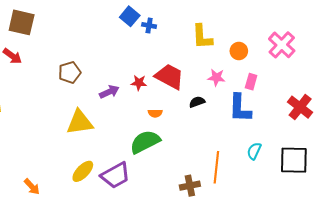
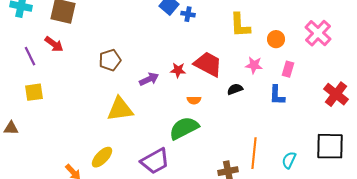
blue L-shape: (240, 108) -> (277, 95), size x0.7
cyan semicircle: (254, 151) -> (289, 160), moved
yellow ellipse: (83, 171) -> (102, 157), moved

